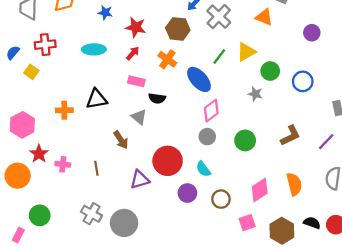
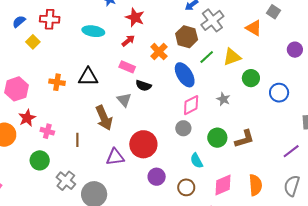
brown hexagon: (178, 29) -> (187, 37), moved
gray star: (255, 94) -> (223, 99), moved
brown L-shape: (290, 136) -> (244, 139), moved
brown arrow: (121, 140) -> (104, 118), size x1.4
cyan semicircle: (203, 169) -> (197, 161), moved
green circle: (40, 215) -> (40, 160), moved

